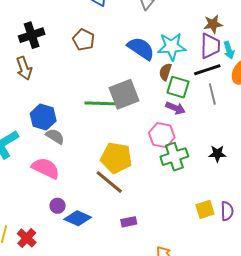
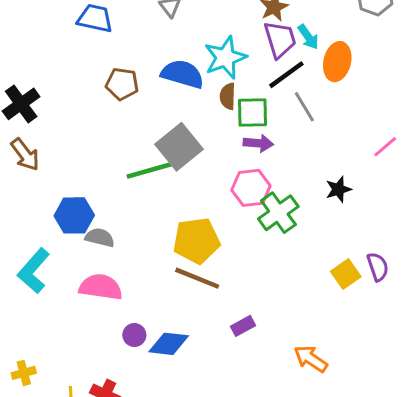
brown pentagon: (84, 40) -> (122, 84), moved

